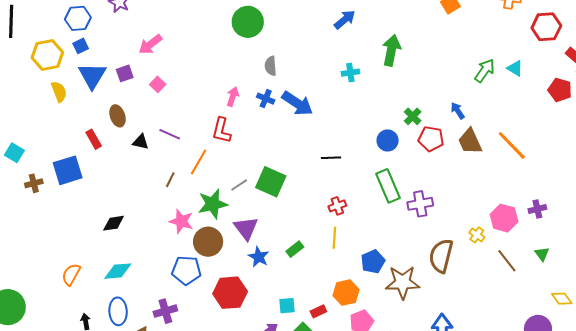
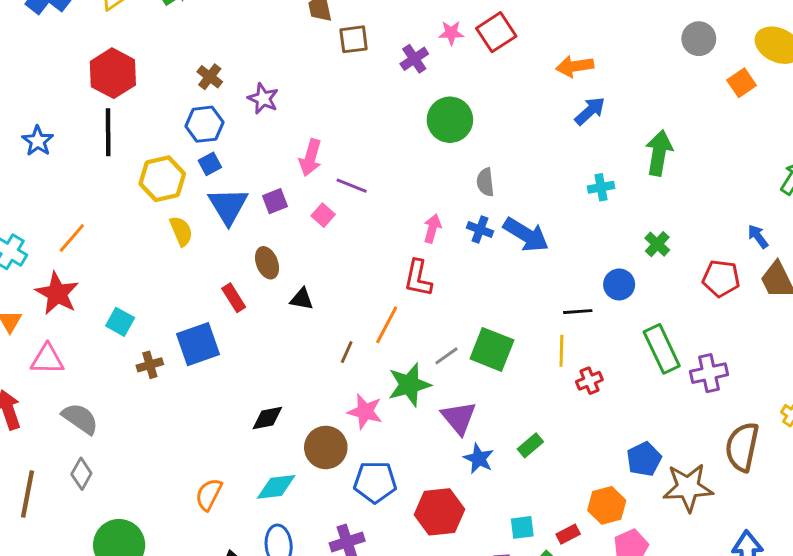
pink arrow: (150, 44) -> (310, 158), turned -35
green cross: (413, 116) -> (657, 244), moved
purple line: (170, 134) -> (352, 186), moved
blue circle: (388, 140) -> (619, 284), moved
yellow line: (334, 238) -> (561, 351), moved
brown circle: (208, 242) -> (326, 447), moved

